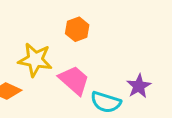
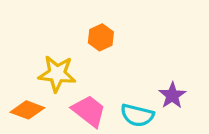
pink trapezoid: (74, 80) -> (89, 111), moved

